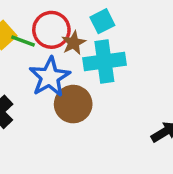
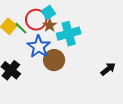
cyan square: (102, 21) -> (48, 12), moved
green line: (23, 41) -> (21, 28), turned 32

